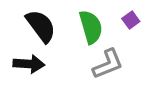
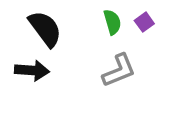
green semicircle: (91, 27) -> (112, 22), moved, size x0.7

